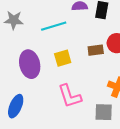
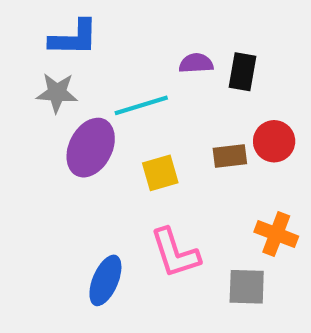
purple ellipse: (30, 64) -> (91, 148), moved, turned 40
blue ellipse: (16, 106) -> (105, 280), moved

